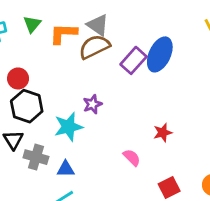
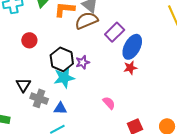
blue ellipse: (160, 54) -> (132, 47), moved
black hexagon: (27, 106) -> (62, 59), moved
red star: (163, 133) -> (130, 68), moved

